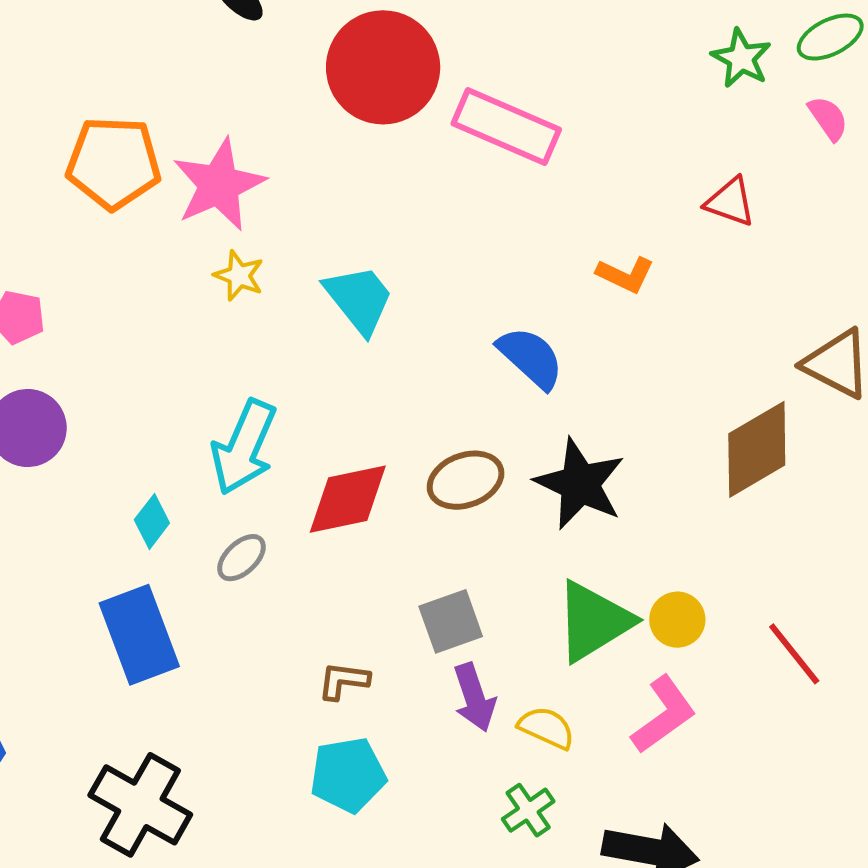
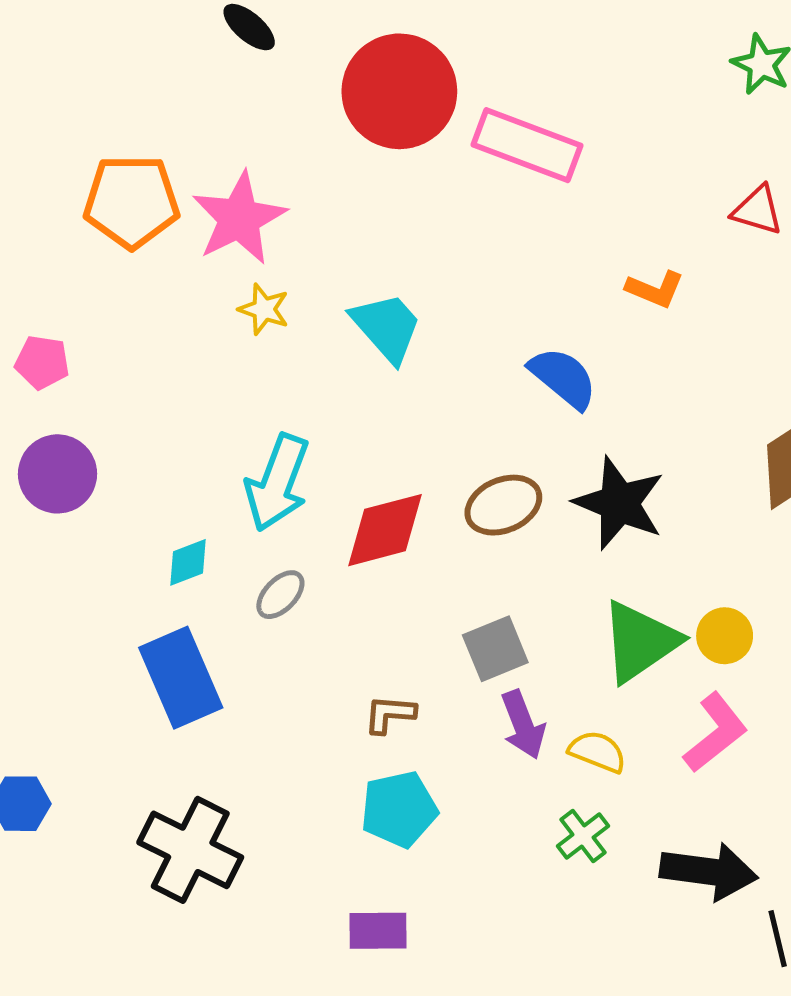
cyan diamond: (152, 521) -> (188, 562), turned 34

